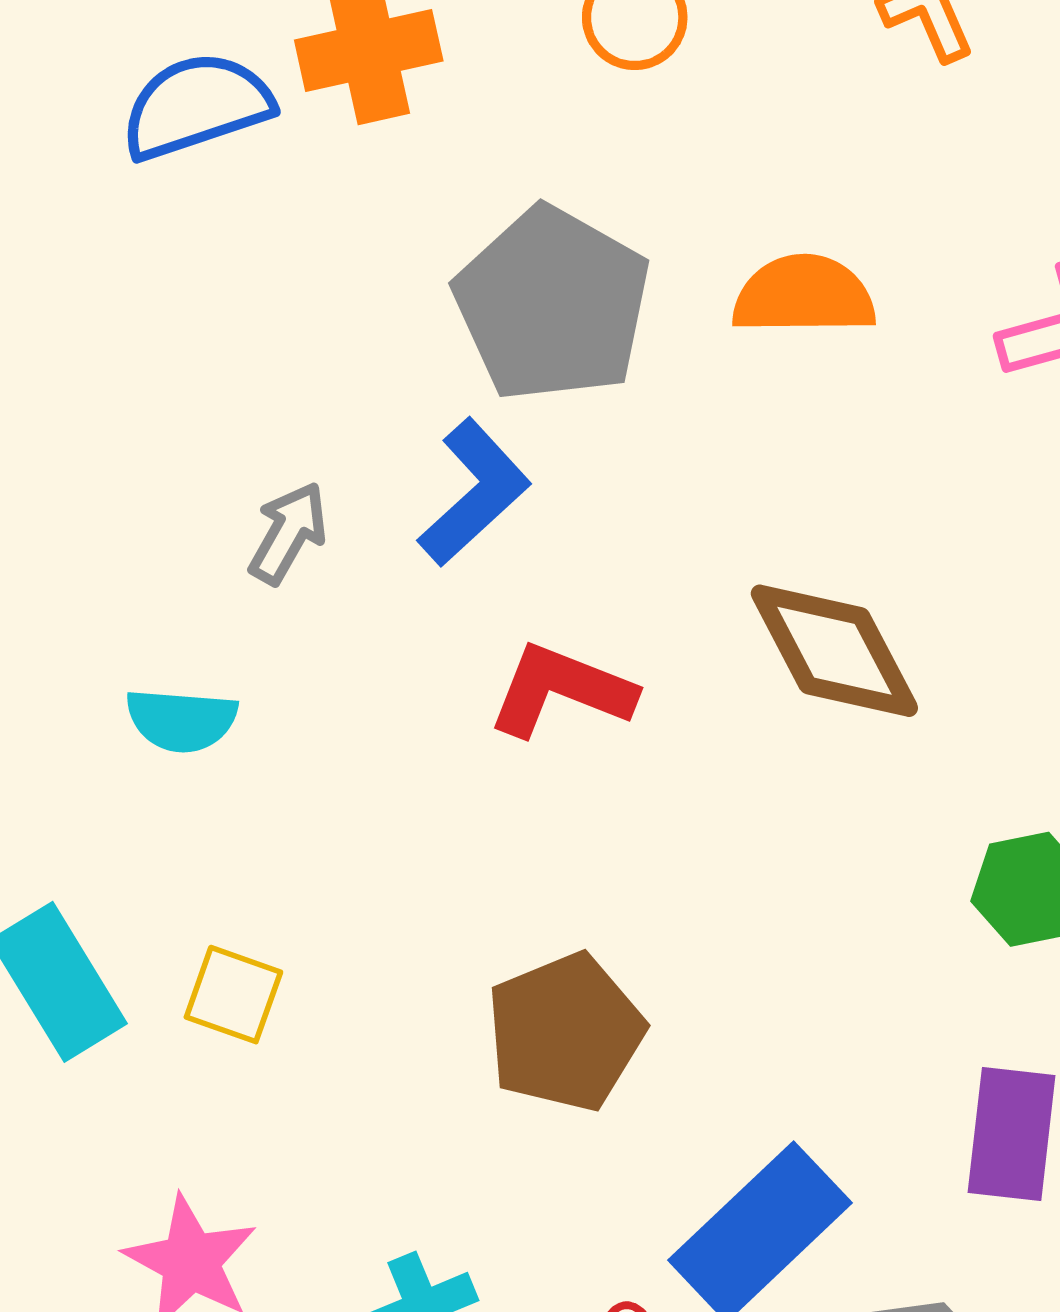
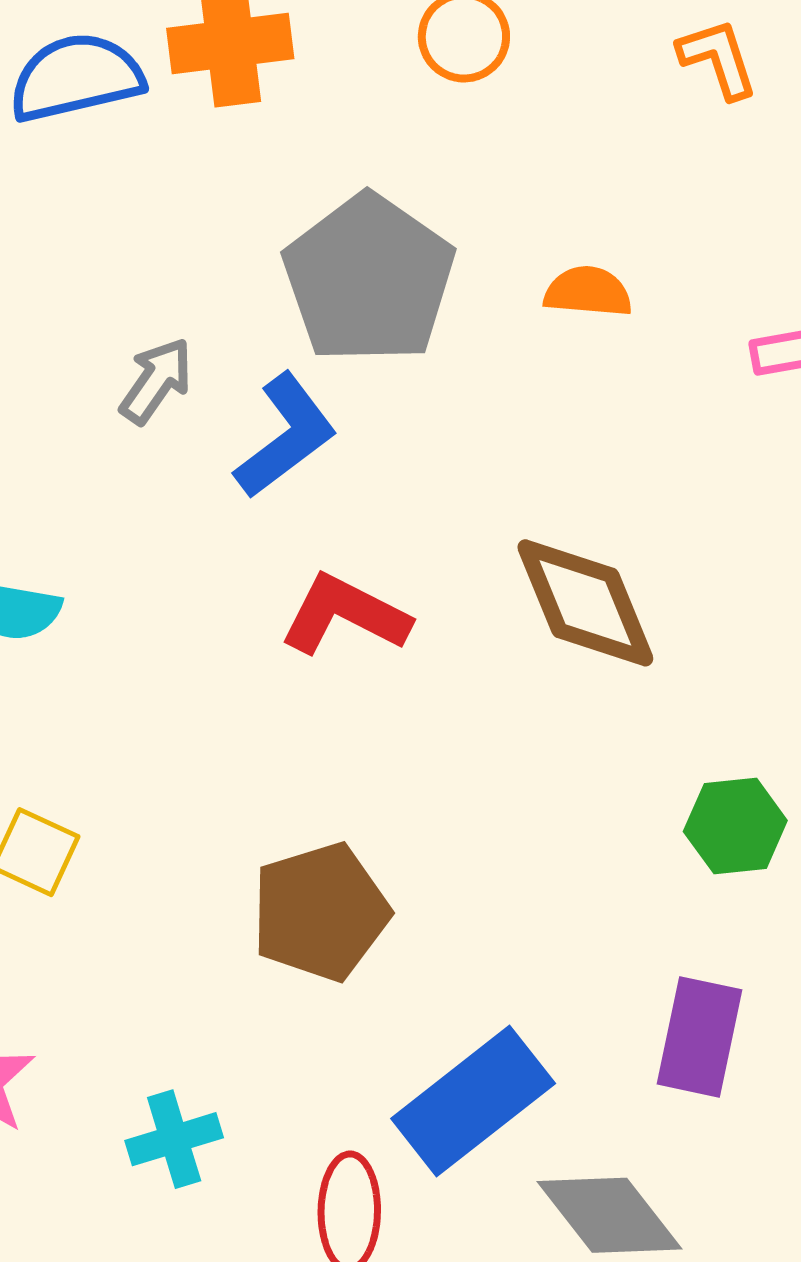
orange semicircle: (804, 295) -> (588, 292), size x0.7
gray arrow: (288, 533) -> (156, 381), moved

